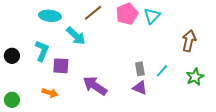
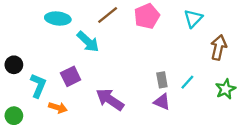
cyan triangle: (152, 16) -> (193, 19), moved
cyan L-shape: (42, 51) -> (38, 86), moved
purple square: (61, 66) -> (71, 76), turned -30

